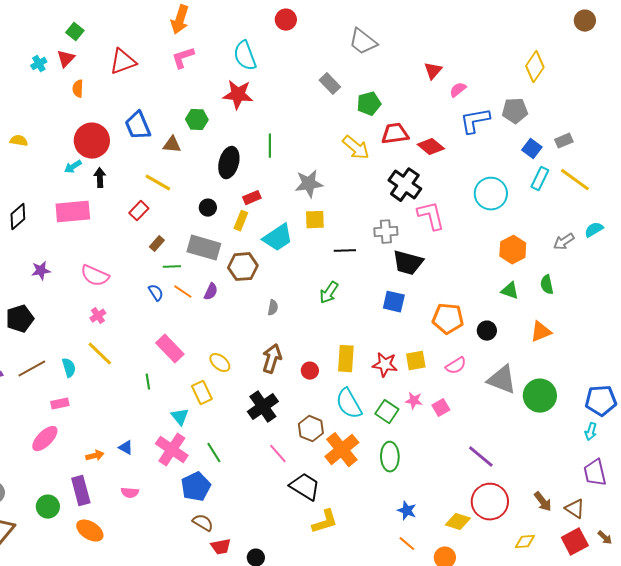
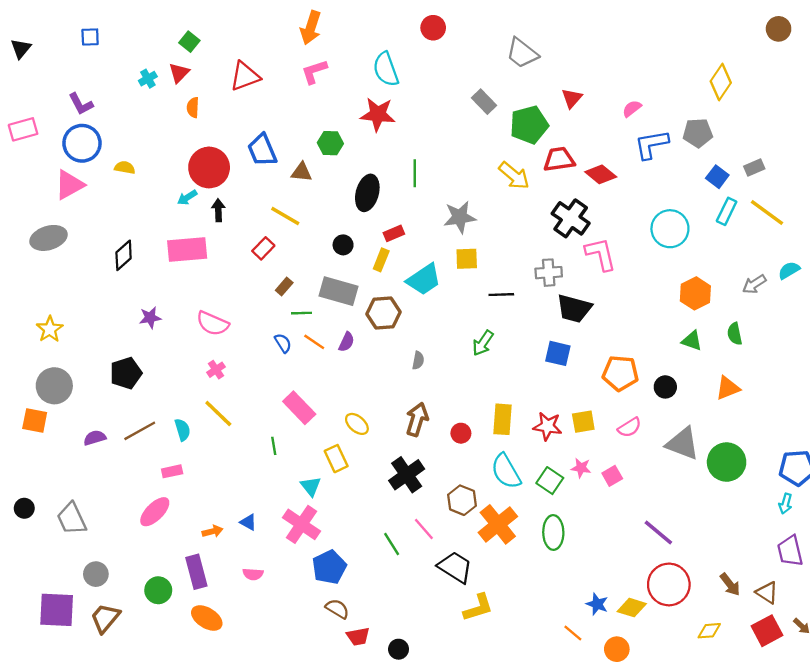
red triangle: (433, 71) -> (572, 98), moved
green pentagon: (369, 104) -> (529, 125), size x1.4
green line: (214, 453) -> (392, 544), moved
blue star: (407, 511) -> (597, 604), moved

